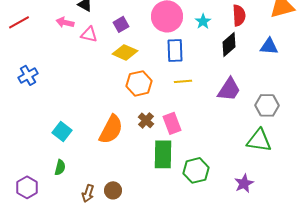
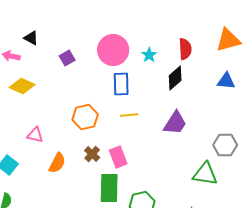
pink triangle: (89, 34) -> (35, 135), moved
blue triangle: (269, 46) -> (226, 81), moved
yellow diamond: (125, 52) -> (22, 86), moved
gray hexagon: (267, 105) -> (225, 145), moved
orange semicircle: (111, 129) -> (57, 163), size x0.7

